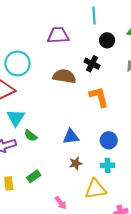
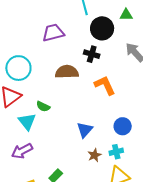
black circle: (107, 40) -> (102, 28), size x1.5
green semicircle: (31, 136) -> (43, 106), moved
blue triangle: (71, 137) -> (85, 130), turned -30
cyan cross: (108, 165) -> (116, 152), moved

